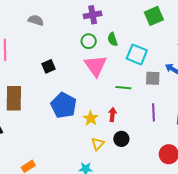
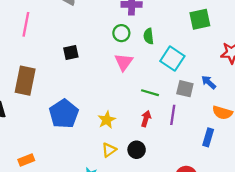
pink triangle: (96, 66) -> (124, 62), size x0.7
blue pentagon: (64, 105) -> (64, 114), moved
purple line: (153, 112) -> (173, 115), moved
red arrow: (112, 115) -> (146, 119), moved

